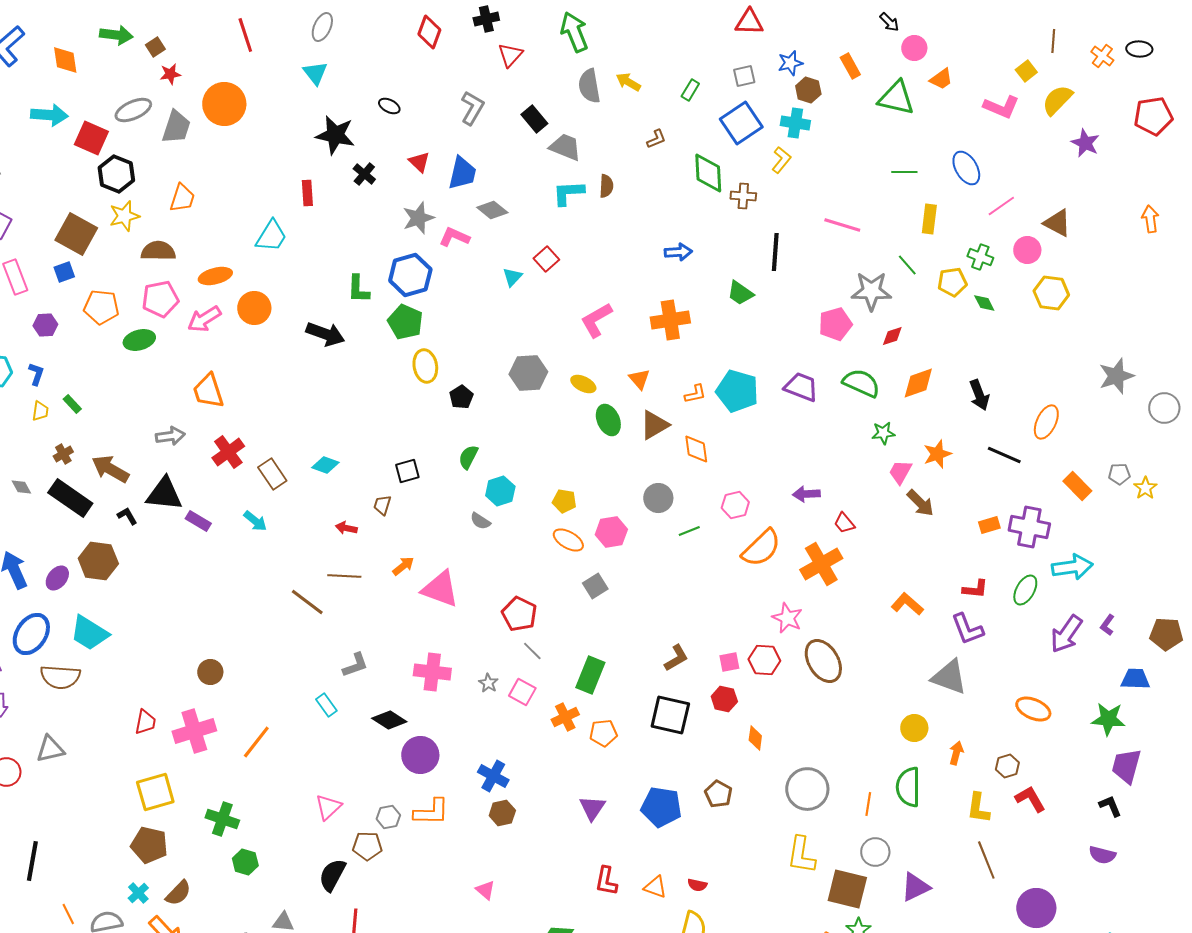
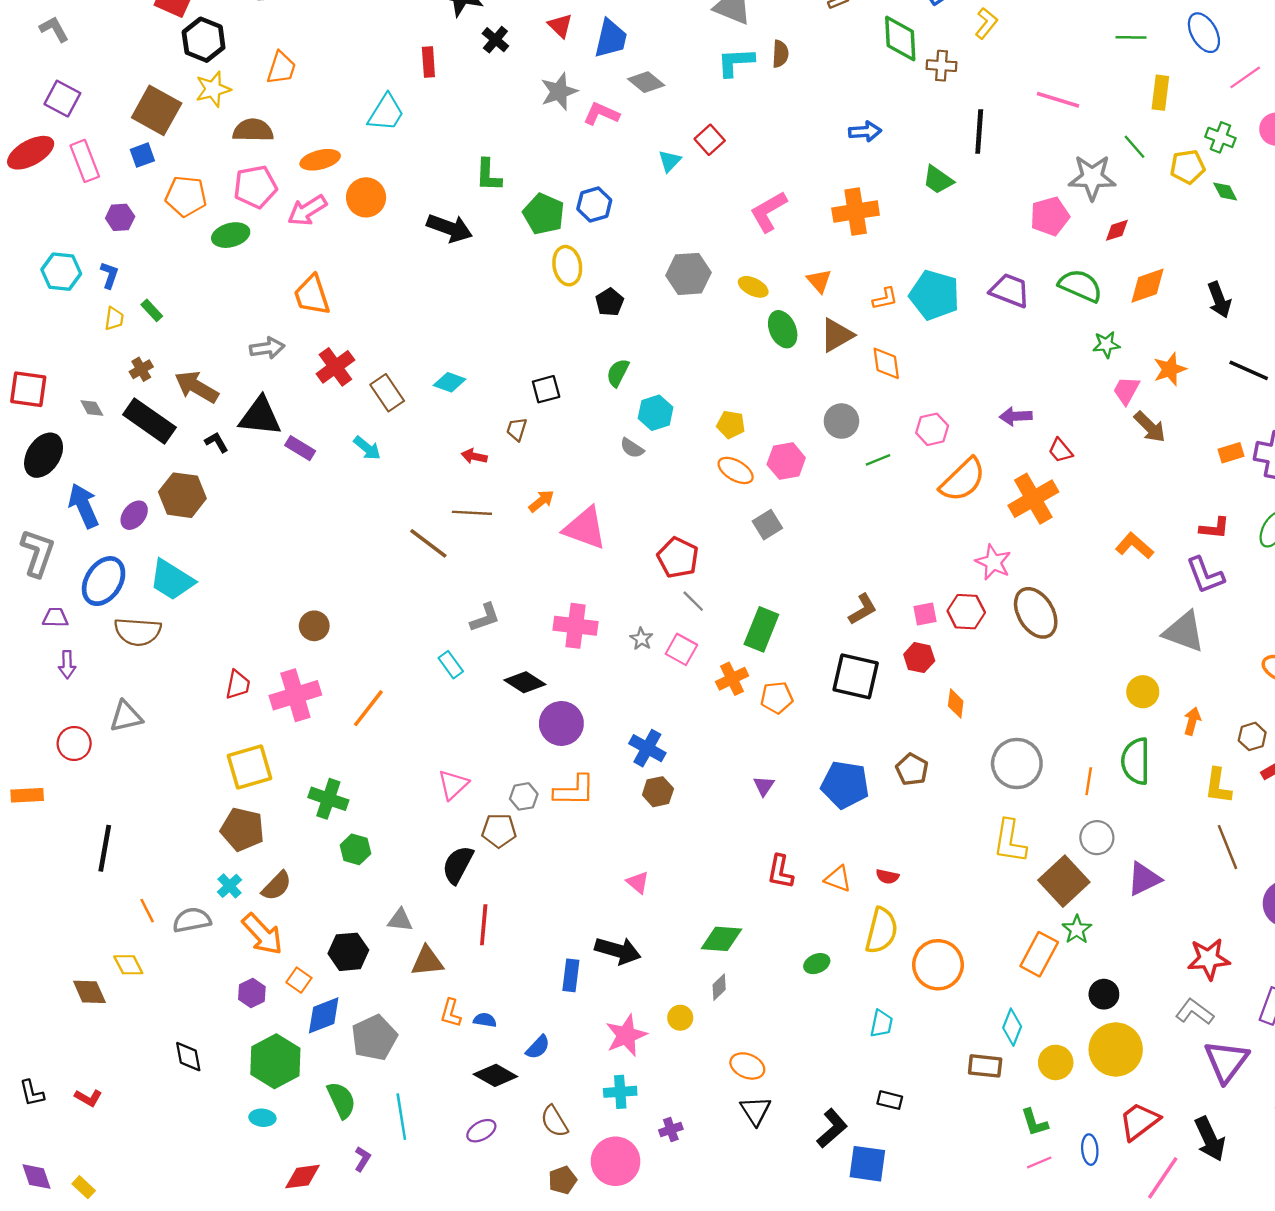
blue hexagon: (410, 275) -> (594, 204), moved, size x0.7
purple triangle: (592, 808) -> (764, 786), size x0.7
brown square: (847, 889) -> (1064, 881), turned 33

